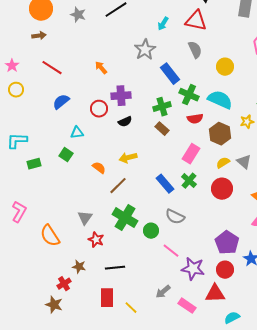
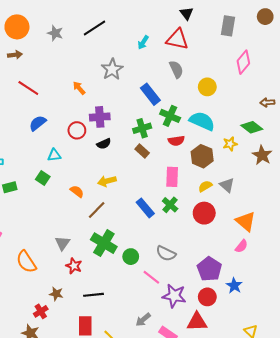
gray star: (145, 50) -> (112, 69), moved
pink rectangle: (191, 154) -> (172, 177), turned -30
gray semicircle: (175, 217) -> (166, 253), moved

